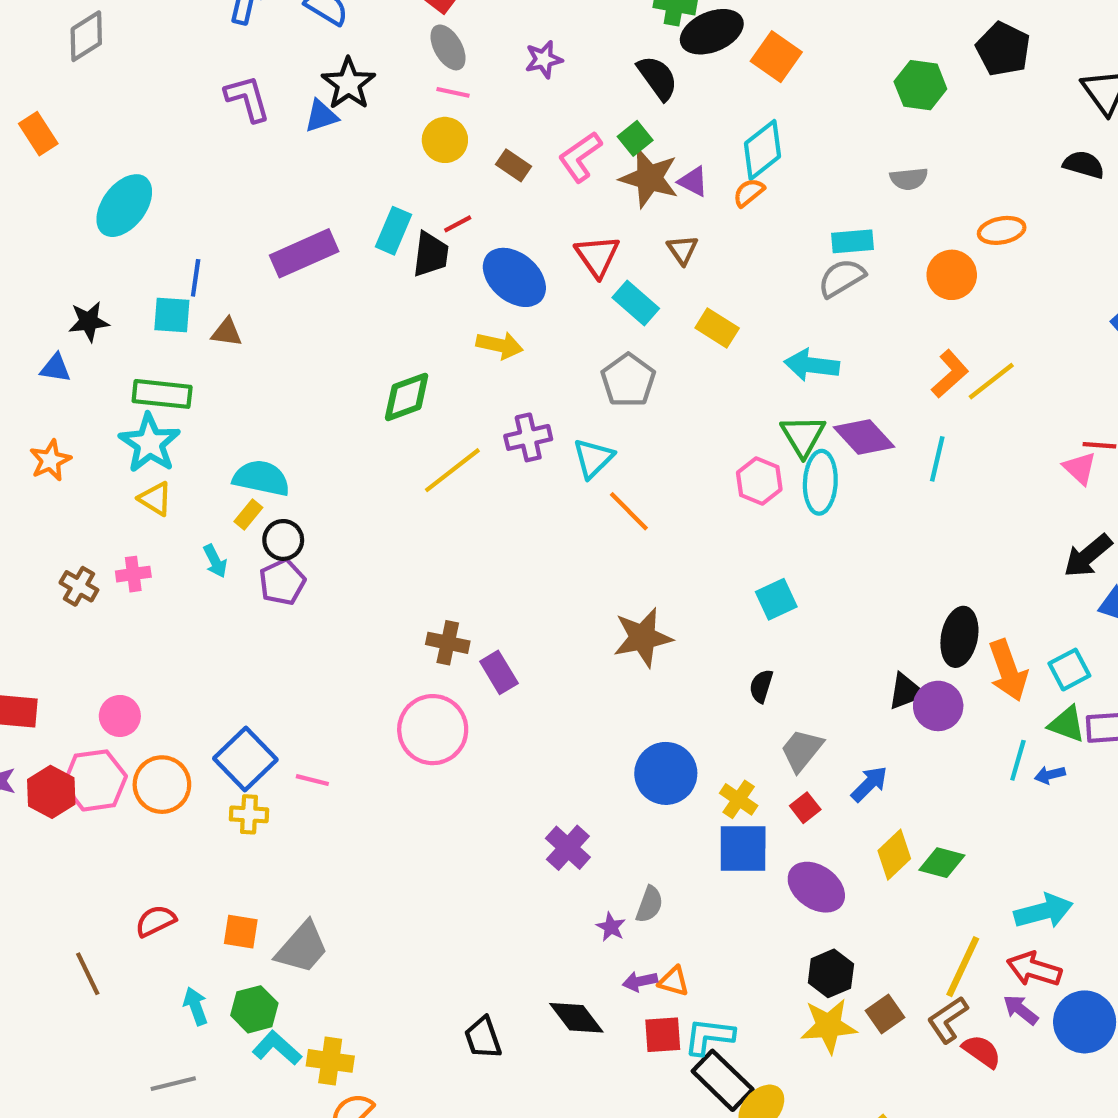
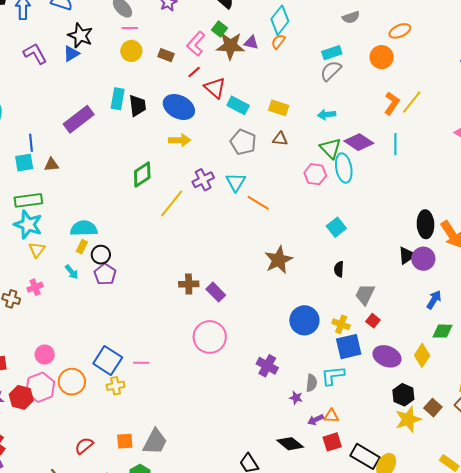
red line: (458, 224) -> (194, 72), moved
brown triangle: (682, 250) -> (280, 139), moved, turned -35
cyan arrow: (812, 365) -> (327, 115), size x0.7
yellow triangle: (155, 499) -> (37, 250), turned 48
pink circle: (433, 730) -> (210, 337), moved
blue arrow: (869, 784) -> (434, 300), moved
yellow diamond: (894, 855) -> (422, 355), moved
cyan L-shape: (709, 1036) -> (333, 376), moved

